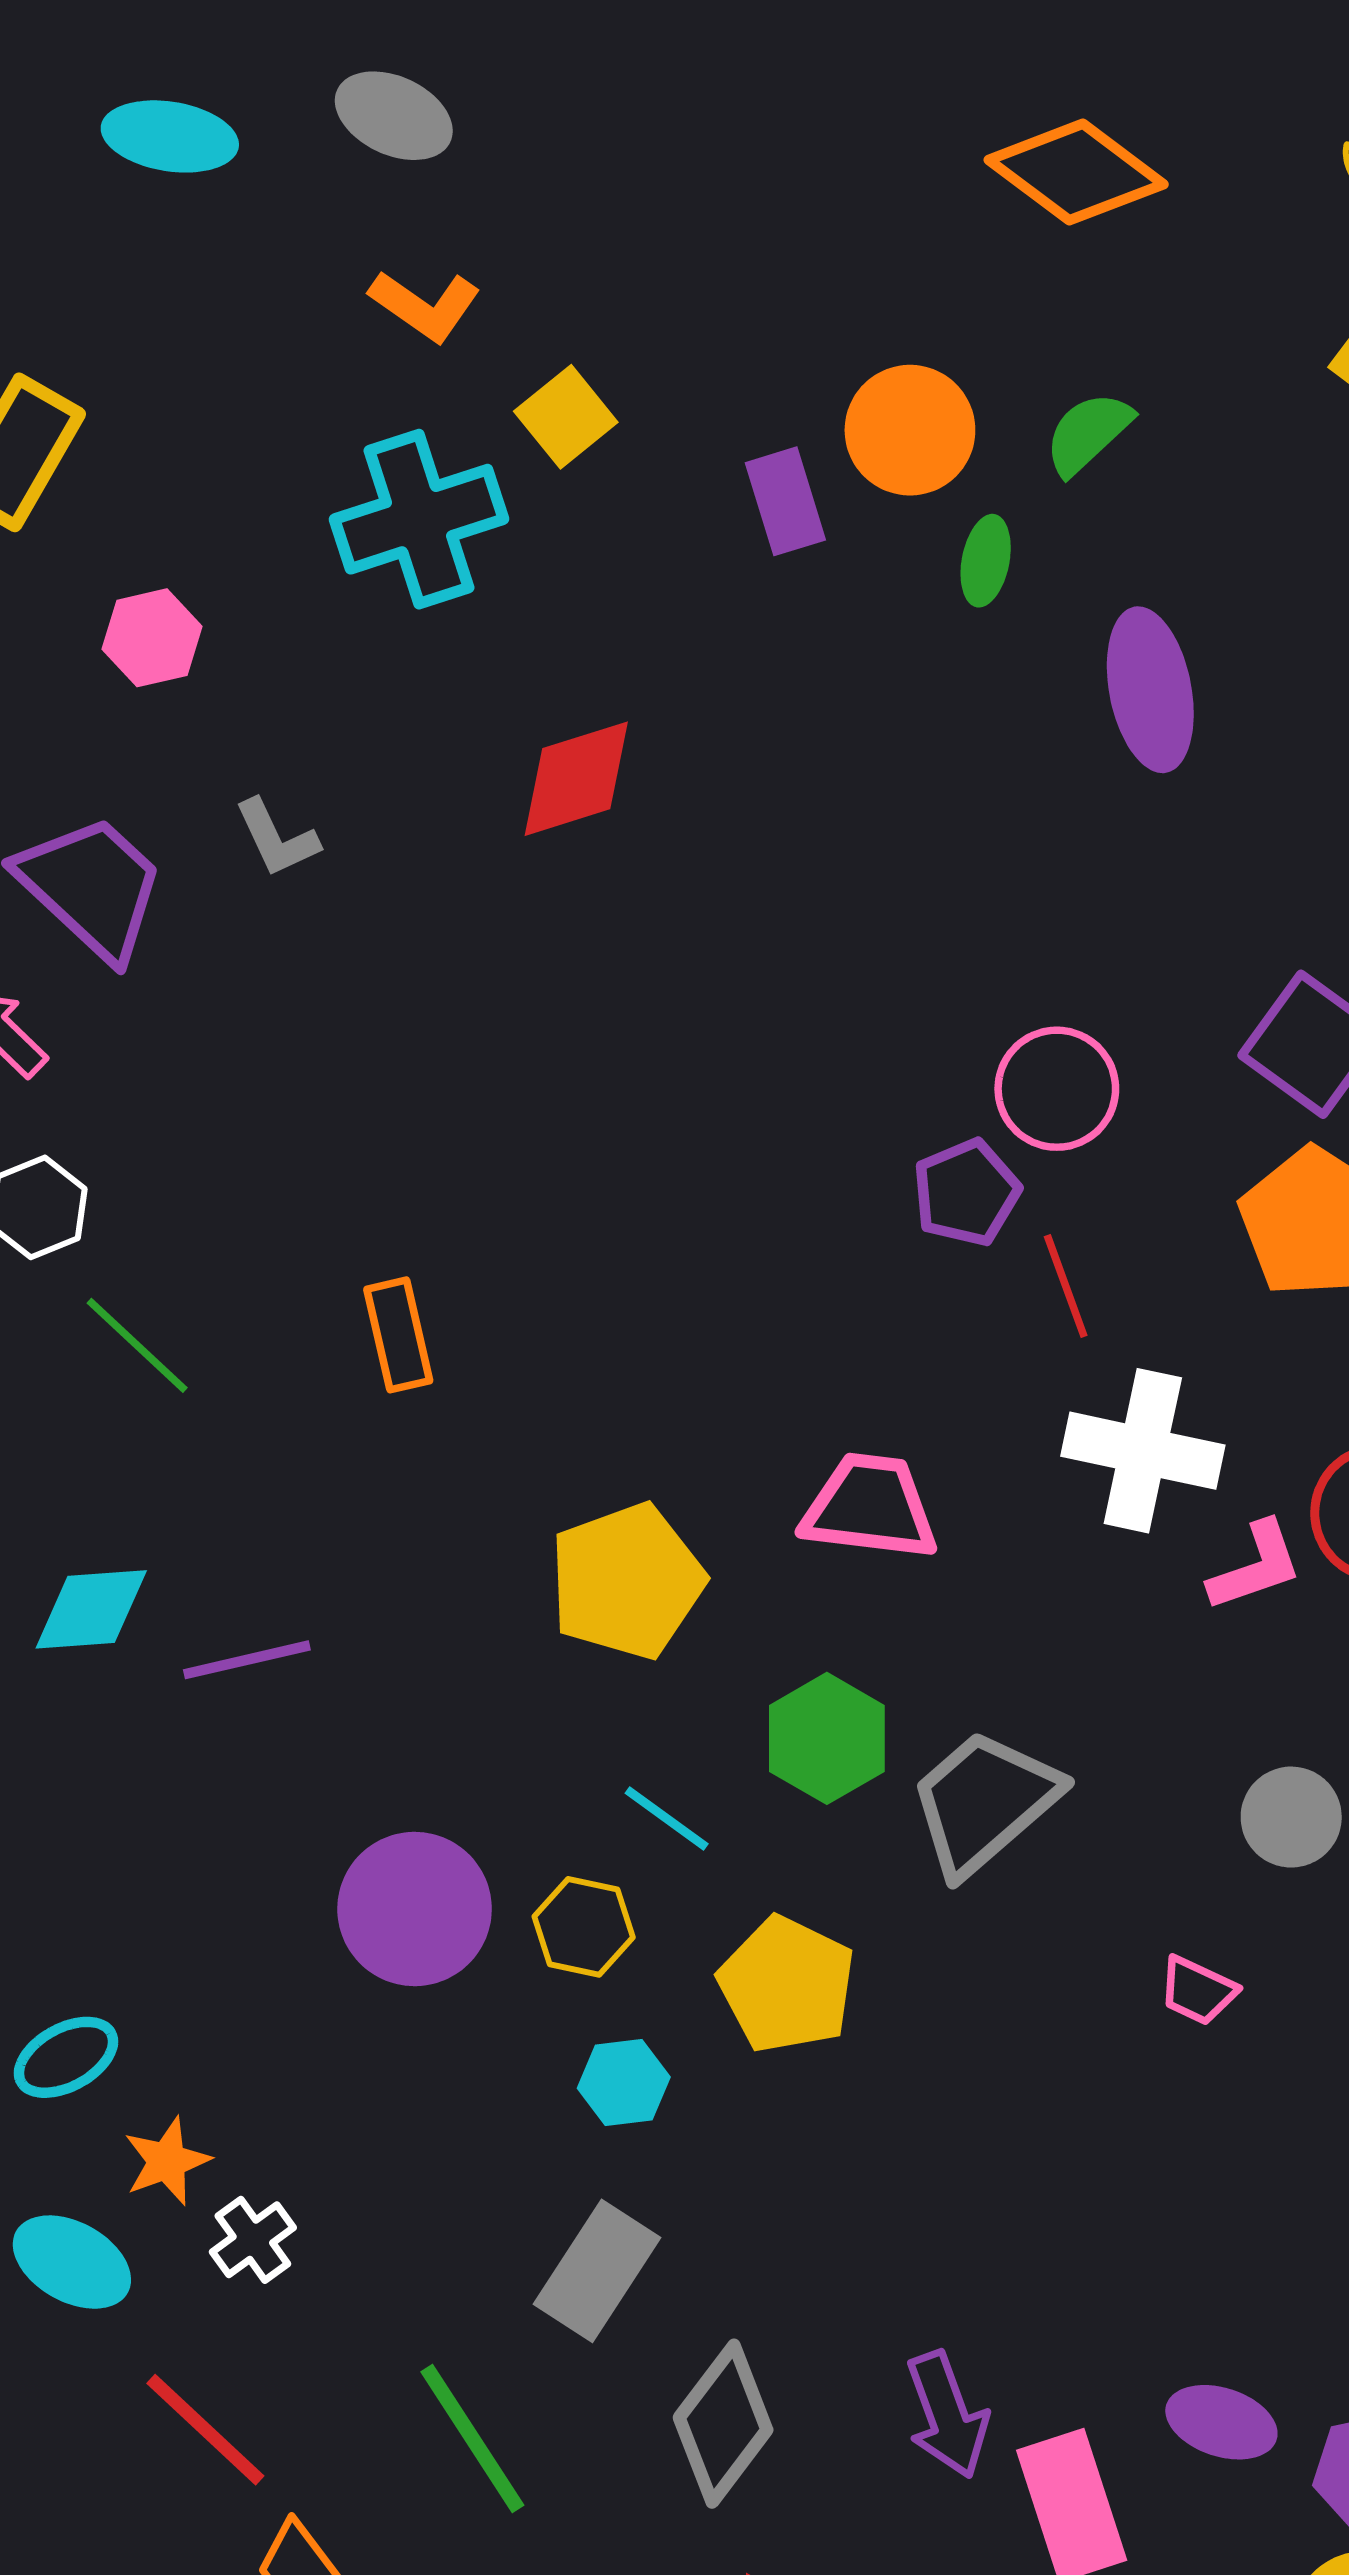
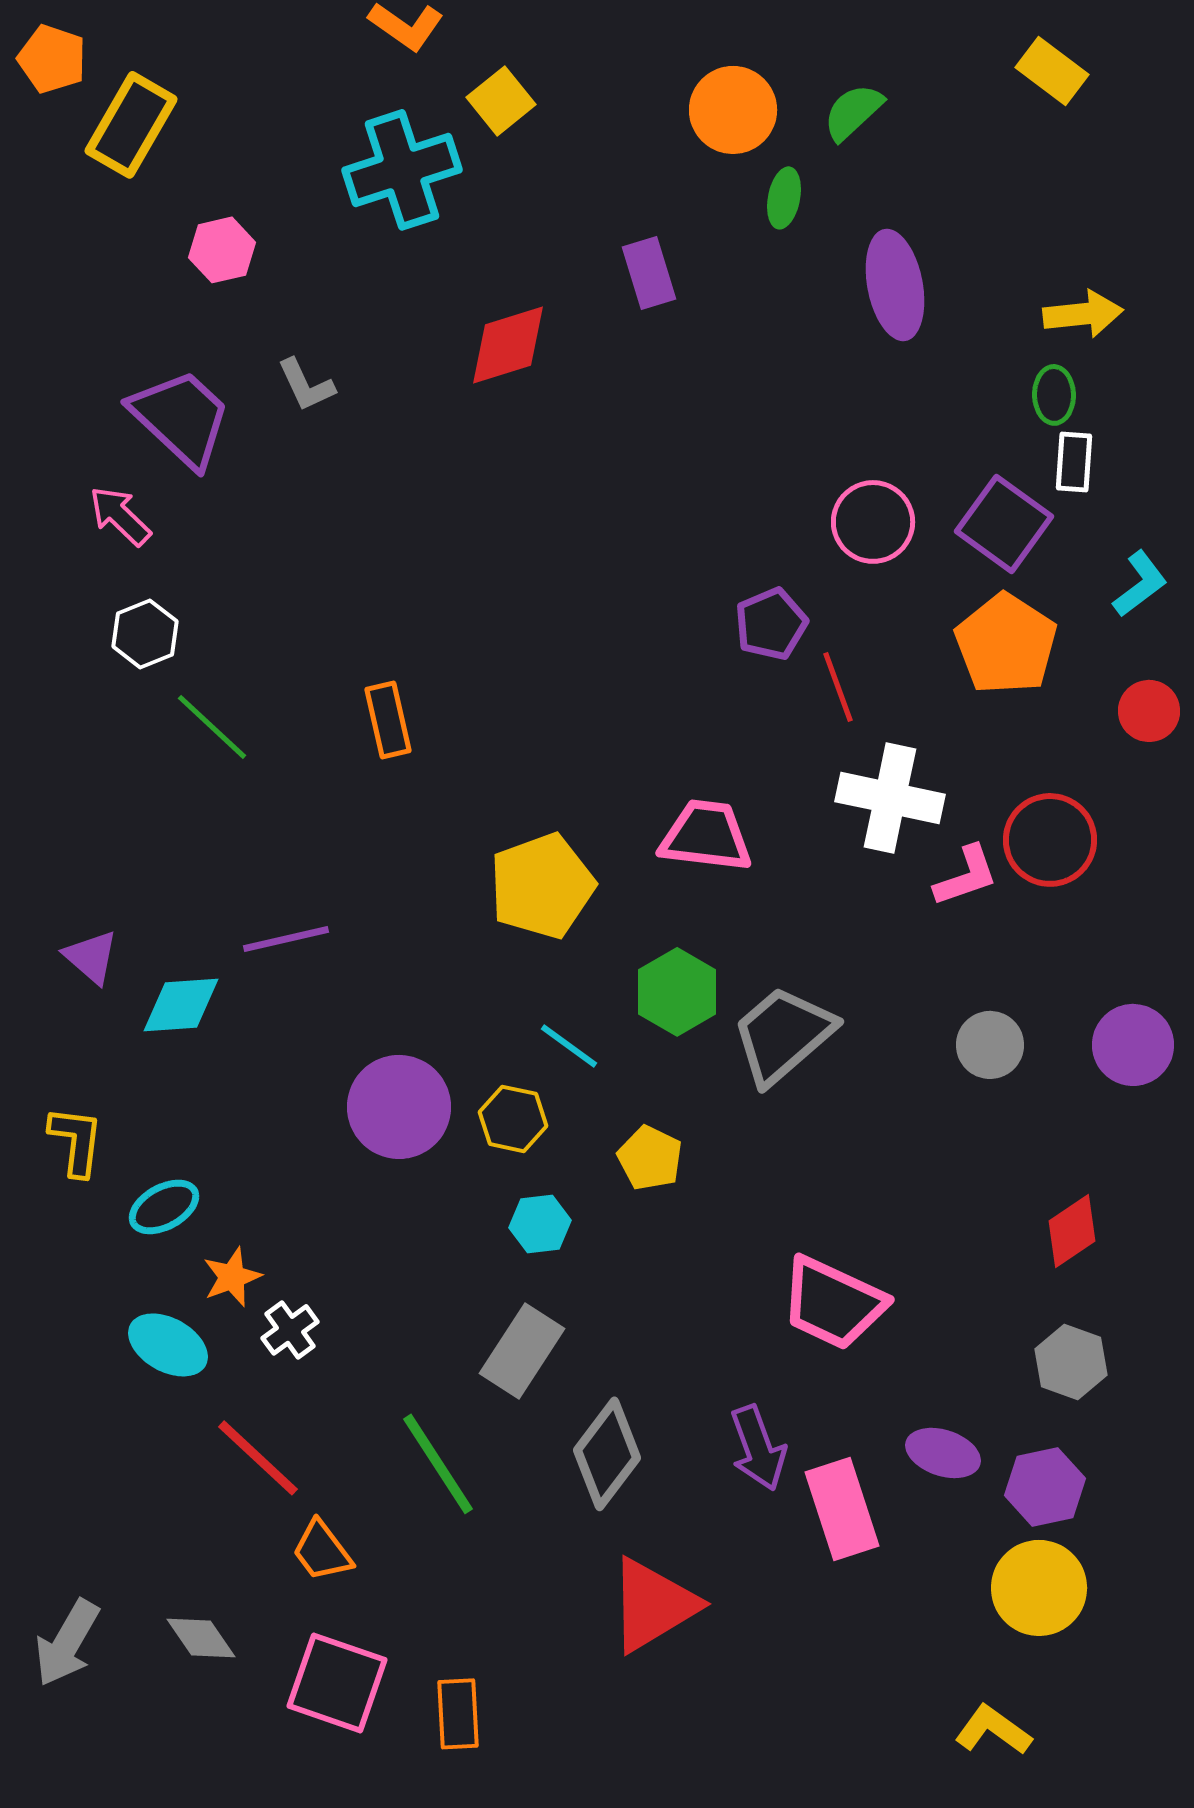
purple rectangle: (785, 501) -> (649, 273), moved
pink circle: (1057, 1089) -> (873, 522), moved
cyan diamond: (91, 1609) -> (181, 1005), moved
yellow pentagon: (787, 1985) -> (650, 1158), size x0.7
pink trapezoid: (1198, 1991) -> (833, 1303), moved, size x2.0

